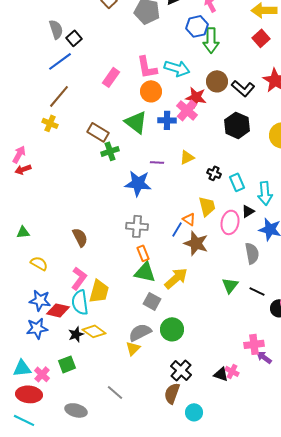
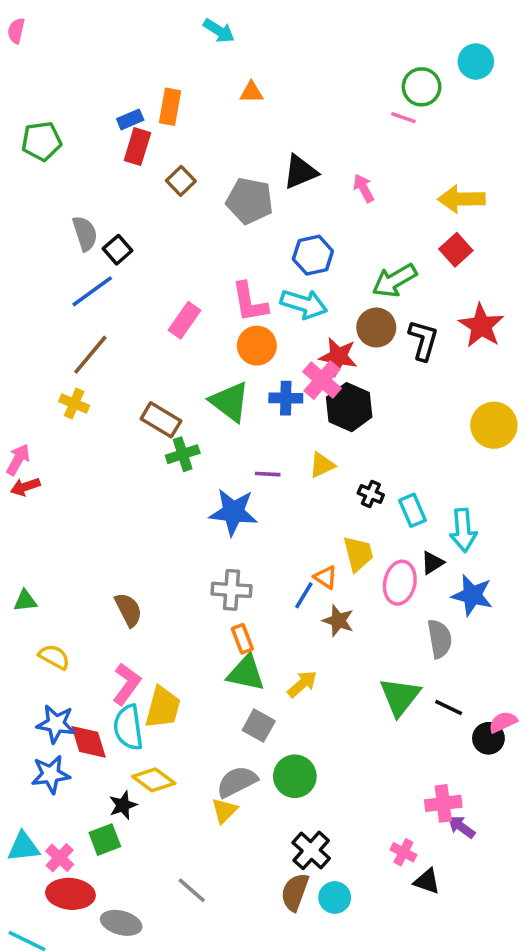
blue hexagon: (197, 26) -> (313, 255), moved
green arrow: (211, 40) -> (394, 280), moved, turned 60
black L-shape: (243, 88) -> (423, 340), turned -115
black hexagon: (237, 125) -> (349, 407), moved
brown star: (196, 243) -> (338, 621), size x0.7
yellow arrow: (176, 278) -> (302, 684), size x0.7
green triangle: (230, 285) -> (400, 697), size x1.4
red diamond: (58, 310) -> (89, 742), turned 60
black star: (76, 334) -> (123, 805), moved
black triangle: (221, 374) -> (427, 881), moved
red ellipse: (29, 394) -> (70, 894), moved
cyan circle: (194, 412) -> (335, 898), moved

